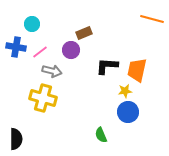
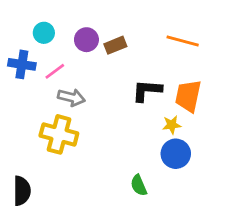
orange line: (152, 19) -> (183, 41), moved
purple circle: (71, 50) -> (86, 40), moved

